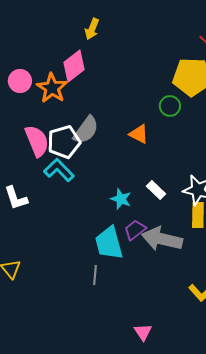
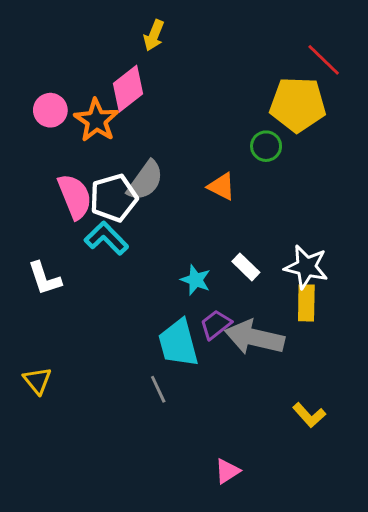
gray line: (95, 275) -> (158, 389), turned -30
pink triangle: (143, 332) -> (227, 471), turned 30

